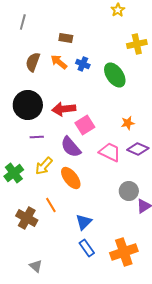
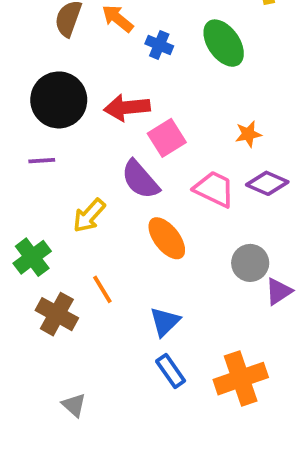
blue cross: (83, 64) -> (159, 45), moved
purple line: (37, 137) -> (42, 161), moved
green cross: (14, 173) -> (32, 257), moved
orange ellipse: (71, 178) -> (167, 238), moved

